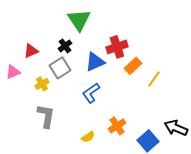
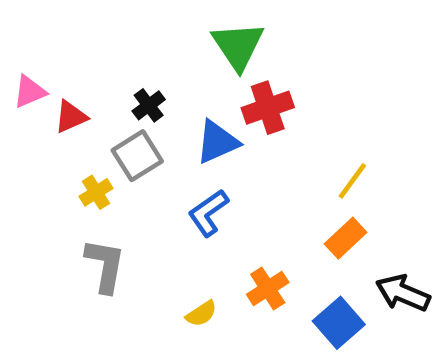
green triangle: (79, 20) -> (238, 46), moved
orange rectangle: (133, 66) -> (346, 238), moved
pink triangle: (13, 72) -> (30, 92), moved

